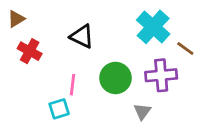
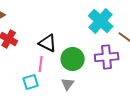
black triangle: (82, 36) -> (48, 43), moved
gray triangle: (142, 112) -> (68, 84), moved

